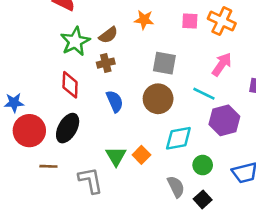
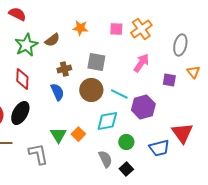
orange cross: (222, 21) -> (141, 29), turned 30
brown cross: (106, 63) -> (64, 69), moved
cyan line: (204, 94) -> (119, 94), moved

